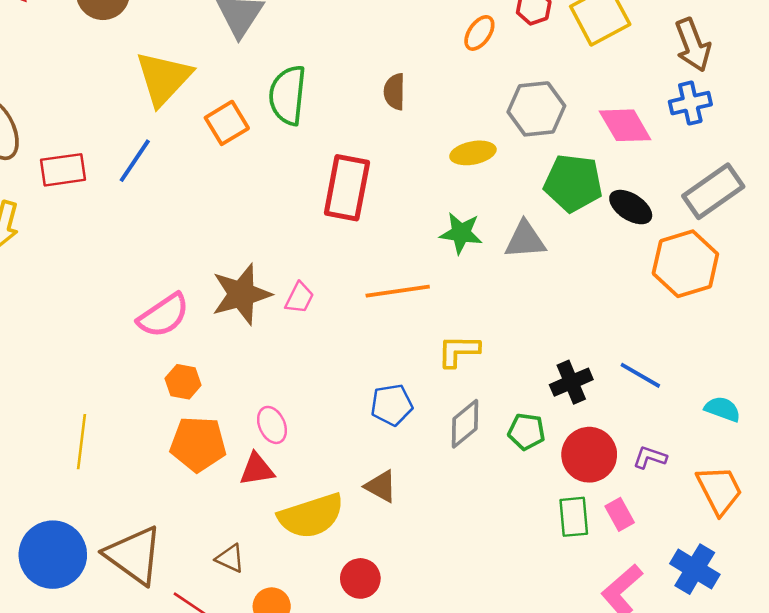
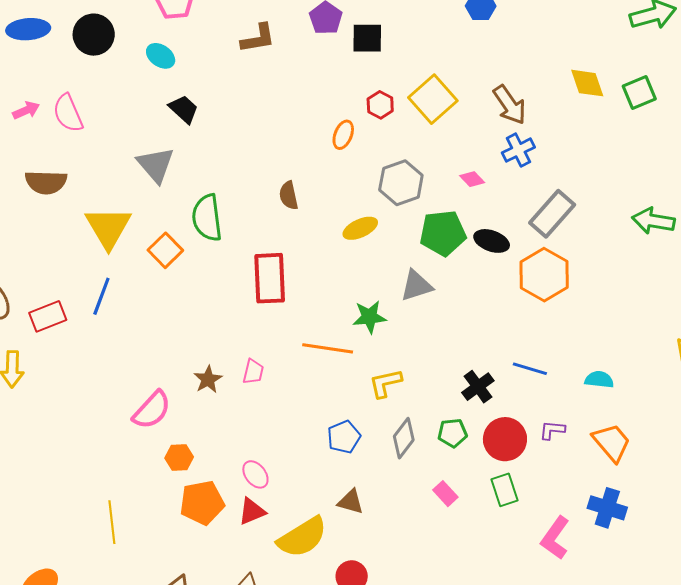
pink diamond: (625, 125) -> (472, 179), size x0.6
green star: (461, 233) -> (369, 317), moved
orange line: (398, 291) -> (328, 348), turned 30
brown star: (241, 294) -> (208, 379), size x0.6
pink rectangle: (620, 514) -> (445, 494), moved

